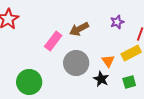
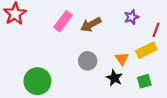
pink rectangle: (53, 41) -> (63, 21), moved
gray circle: (76, 63) -> (88, 61), size x0.7

